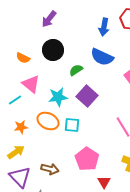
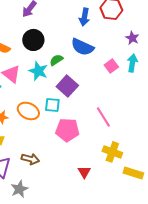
cyan star: (58, 97) -> (38, 71), moved, turned 30
cyan square: (72, 125) -> (52, 105), moved
pink pentagon: (87, 159) -> (67, 130), moved, turned -30

